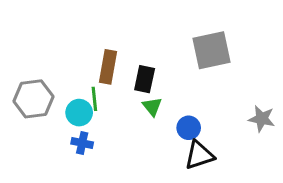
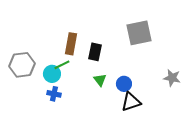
green line: (94, 99) -> (62, 65), turned 70
green triangle: (152, 106) -> (100, 80), moved

